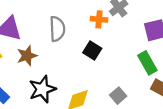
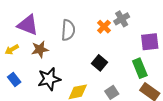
orange cross: (99, 19) -> (104, 27), turned 32
black square: (92, 51) -> (99, 63), moved

